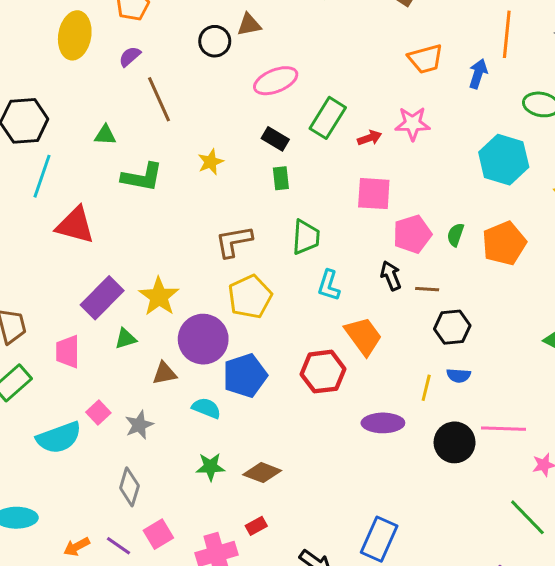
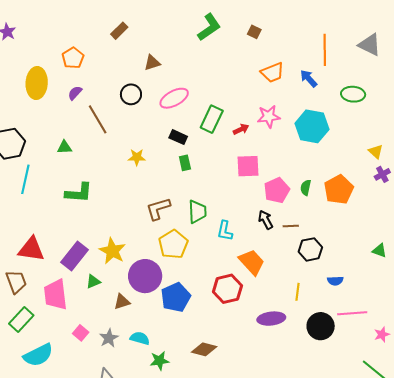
black circle: (215, 41) -> (131, 94), moved
blue arrow: (478, 74) -> (309, 78), turned -54
cyan hexagon: (504, 160) -> (312, 126), moved
yellow star: (211, 162) -> (137, 157), turned 30
green L-shape: (142, 177) -> (79, 193), moved
red triangle: (75, 225) -> (31, 249), moved
green trapezoid: (306, 237) -> (197, 212), moved
pink trapezoid: (68, 352) -> (56, 295), size x1.4
blue semicircle: (459, 376) -> (335, 281), moved
cyan semicircle: (206, 408) -> (140, 338), moved
cyan semicircle: (59, 438) -> (38, 355), moved
brown diamond: (262, 473) -> (204, 349), moved

